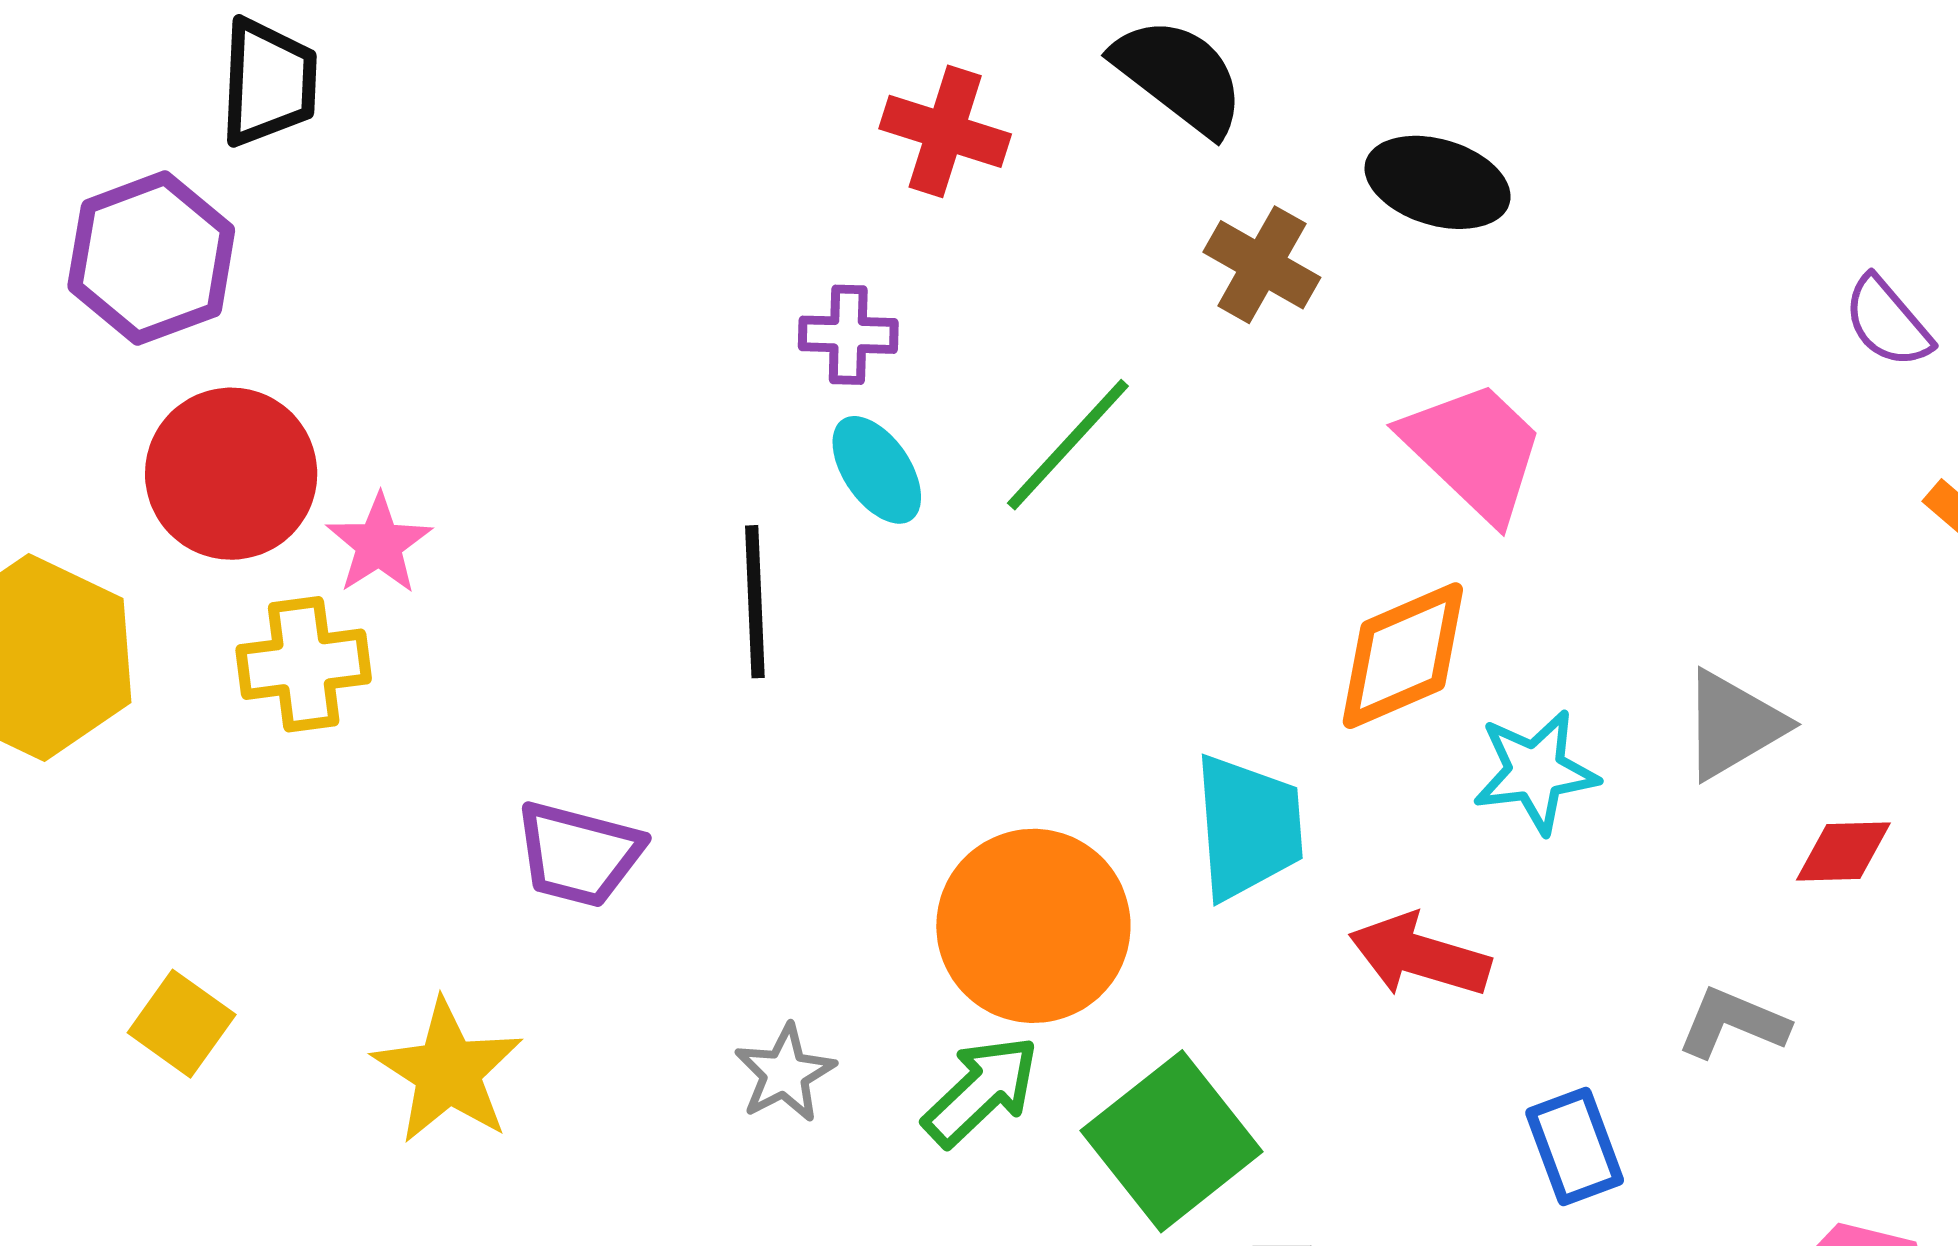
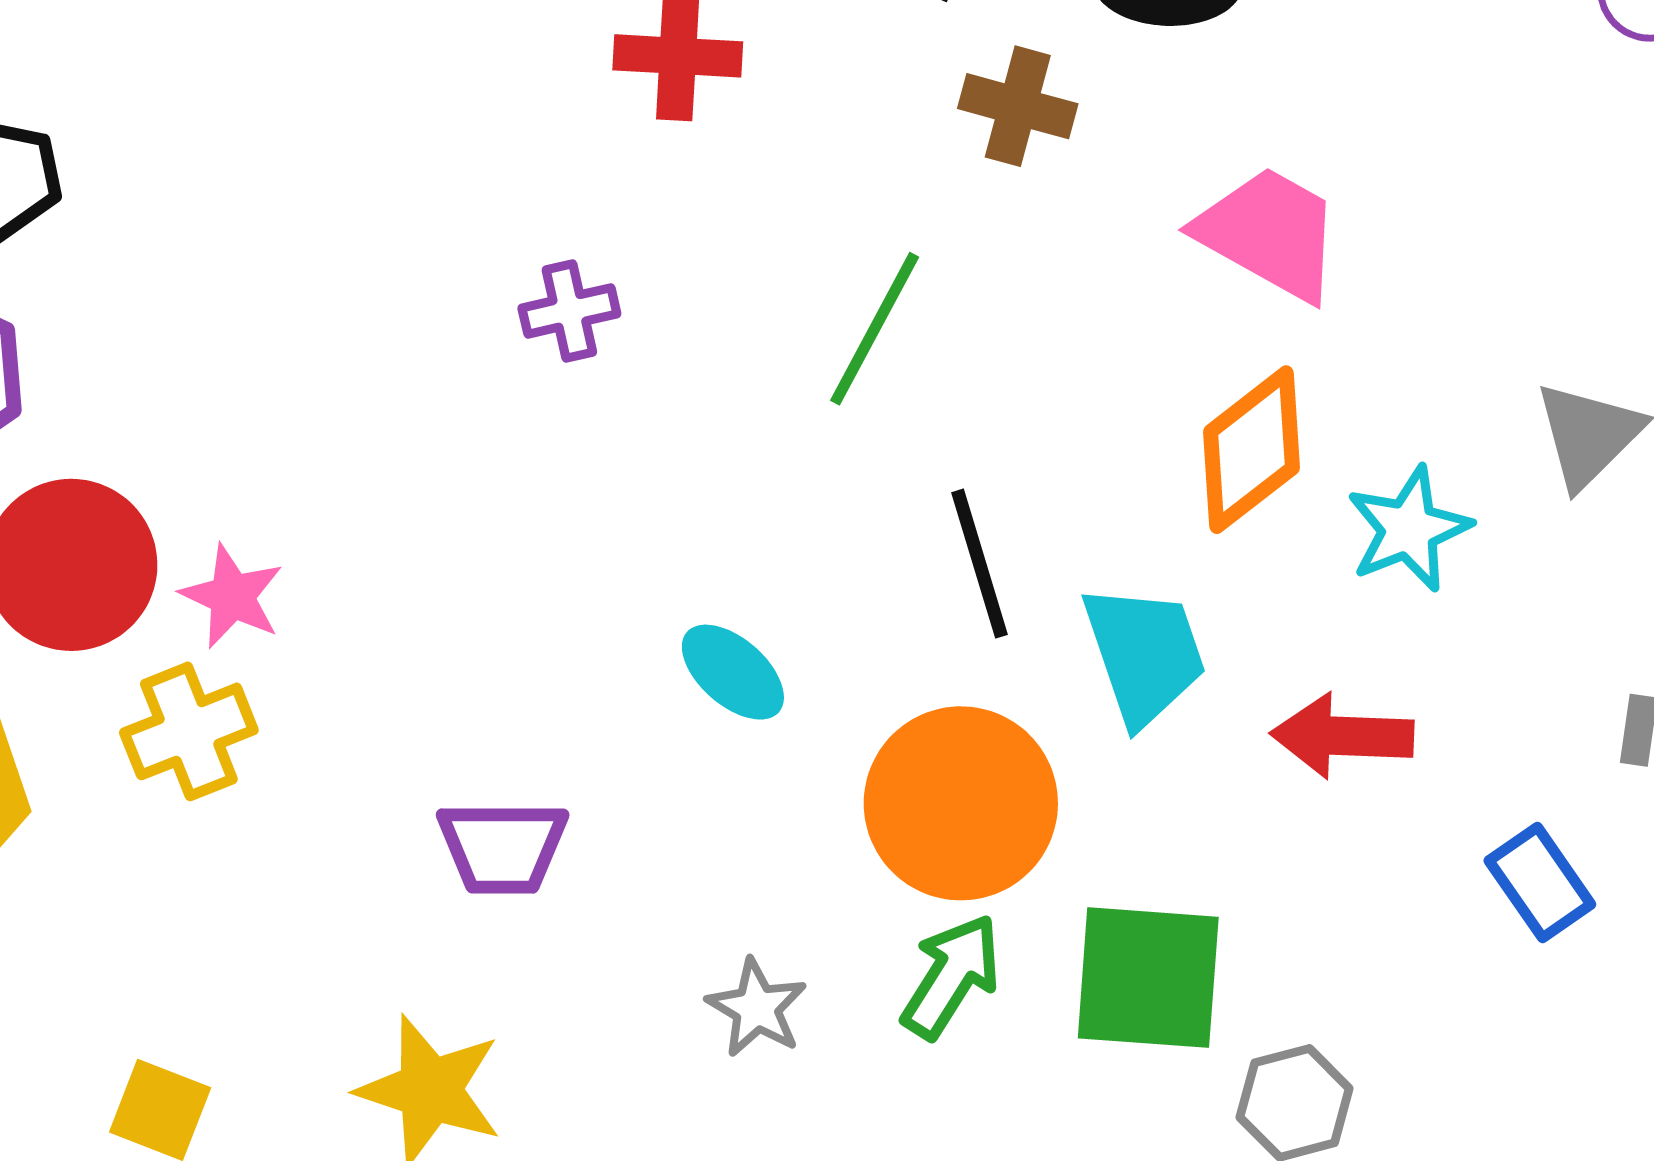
purple cross: (848, 335) -> (569, 311), moved
cyan ellipse: (877, 470) -> (733, 672), moved
black line: (755, 602) -> (979, 564), moved
green square: (1172, 1141) -> (1148, 978), turned -33

